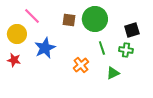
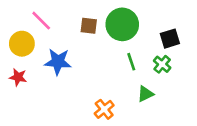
blue star: (45, 48) -> (58, 62), turned 30
green cross: (126, 50) -> (162, 64), turned 32
orange cross: (81, 65) -> (104, 109), moved

